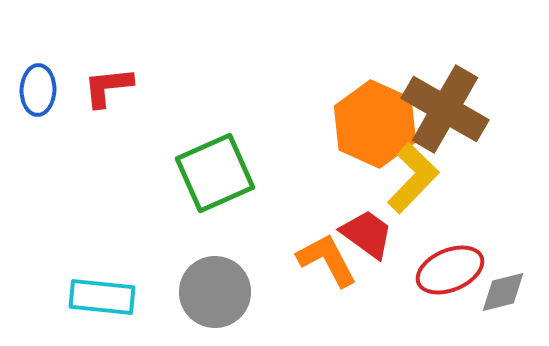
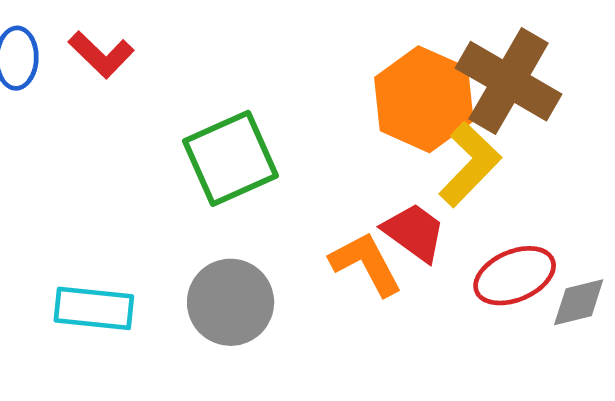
red L-shape: (108, 87) -> (101, 54), turned -130

